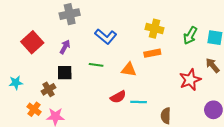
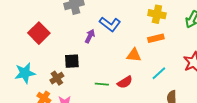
purple arrow: (65, 47) -> (90, 36), moved
green line: (96, 65) -> (102, 84), moved
cyan star: (16, 83) -> (25, 73), size x1.5
cyan line: (139, 102) -> (159, 73), moved, turned -42

